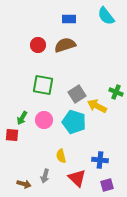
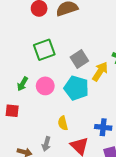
green square: (43, 85) -> (44, 50), turned -30
yellow arrow: (97, 106) -> (100, 71), turned 96
red square: (12, 135) -> (12, 111), moved

